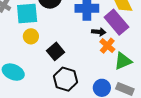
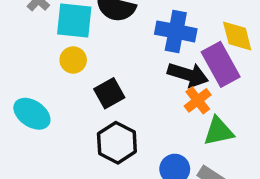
black arrow: (99, 32) -> (188, 75), size x1.6

